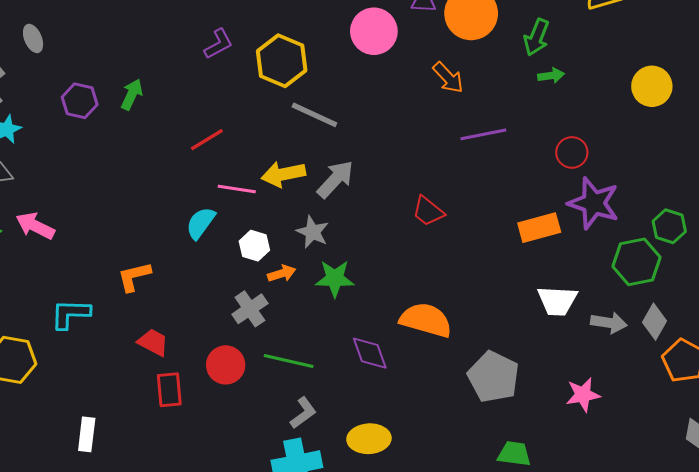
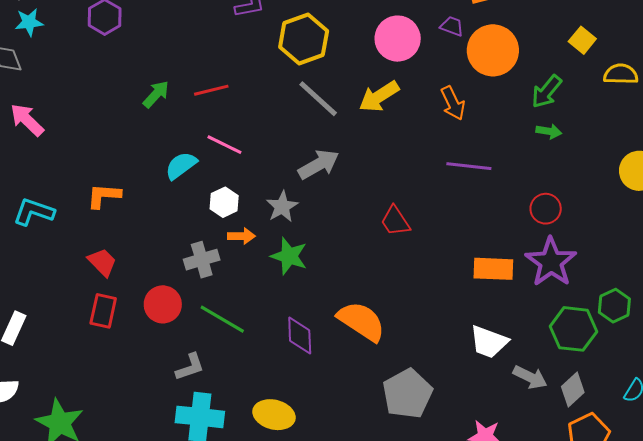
green arrow: (132, 94) -> (156, 94), moved
yellow arrow: (283, 174) -> (379, 96), moved, turned -39
gray L-shape: (303, 413) -> (190, 367), moved

